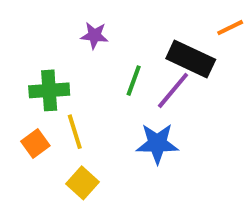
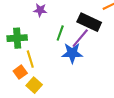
orange square: (35, 144) -> (20, 72), moved
blue star: (157, 144) -> (72, 53), moved

